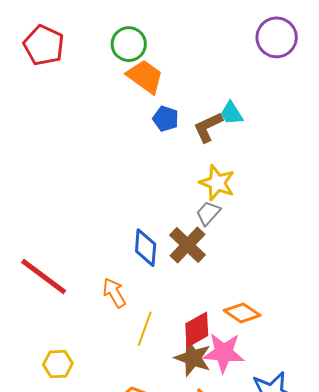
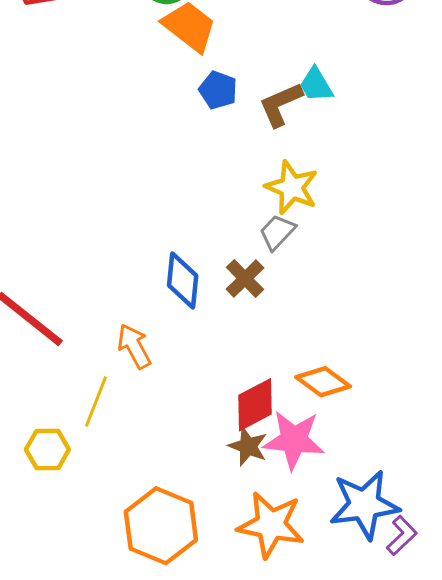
brown cross: (187, 245) -> (245, 278), size x0.7
yellow line: (145, 329) -> (96, 402), moved
brown star: (193, 358) -> (248, 446), size x0.7

